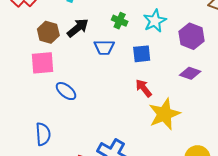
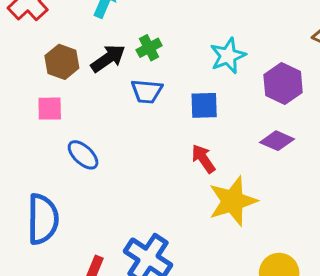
green cross: (120, 21) -> (149, 48), moved, turned 35
pink square: (42, 63) -> (50, 109), size x0.7
blue semicircle: (43, 134) -> (43, 219), size x1.4

